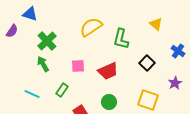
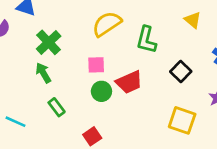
pink square: (78, 66) -> (96, 65), moved
green rectangle: (62, 90) -> (57, 107), moved, turned -72
cyan line: (32, 94) -> (16, 122), moved
green circle: (109, 102) -> (101, 91), moved

